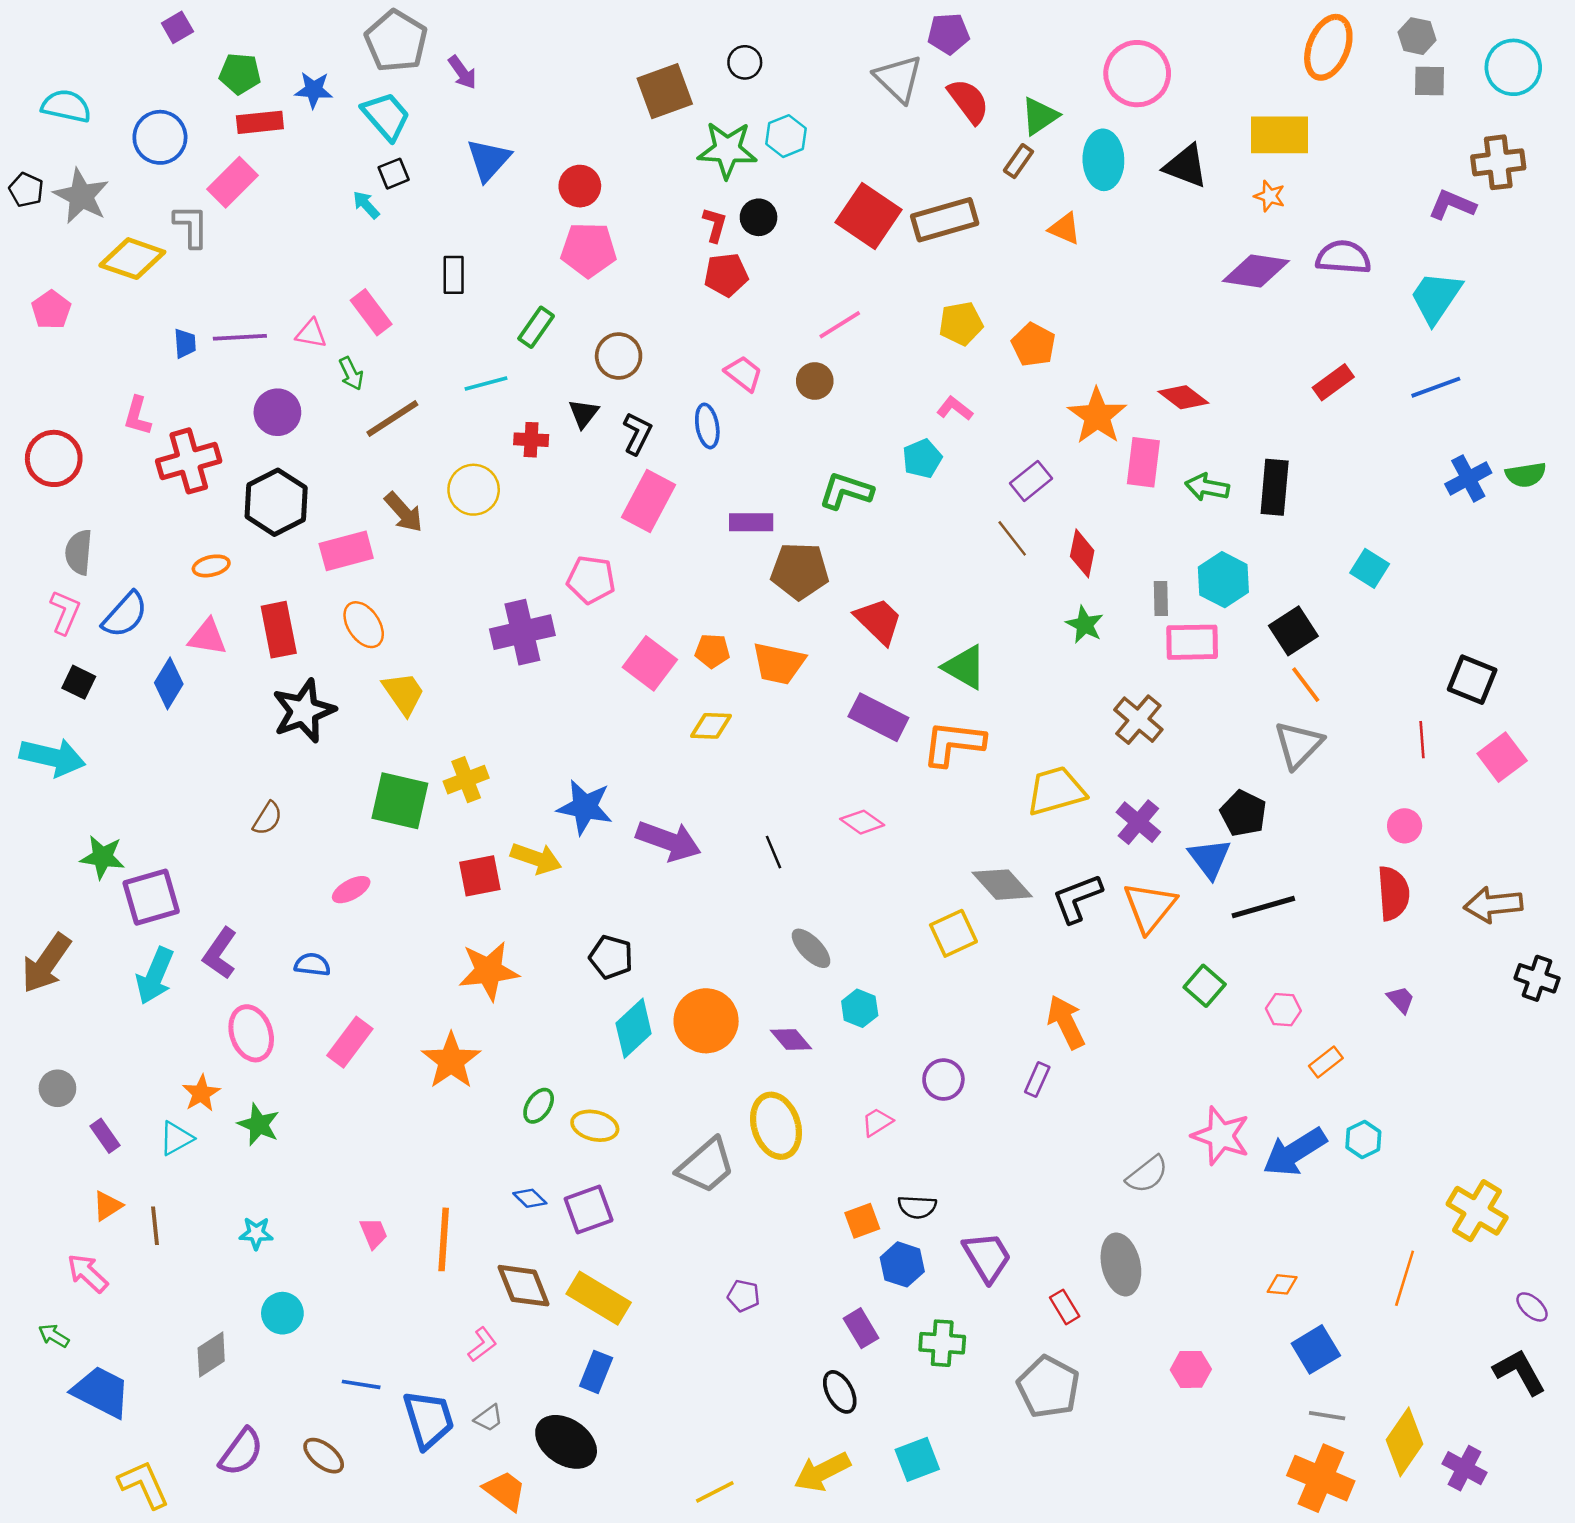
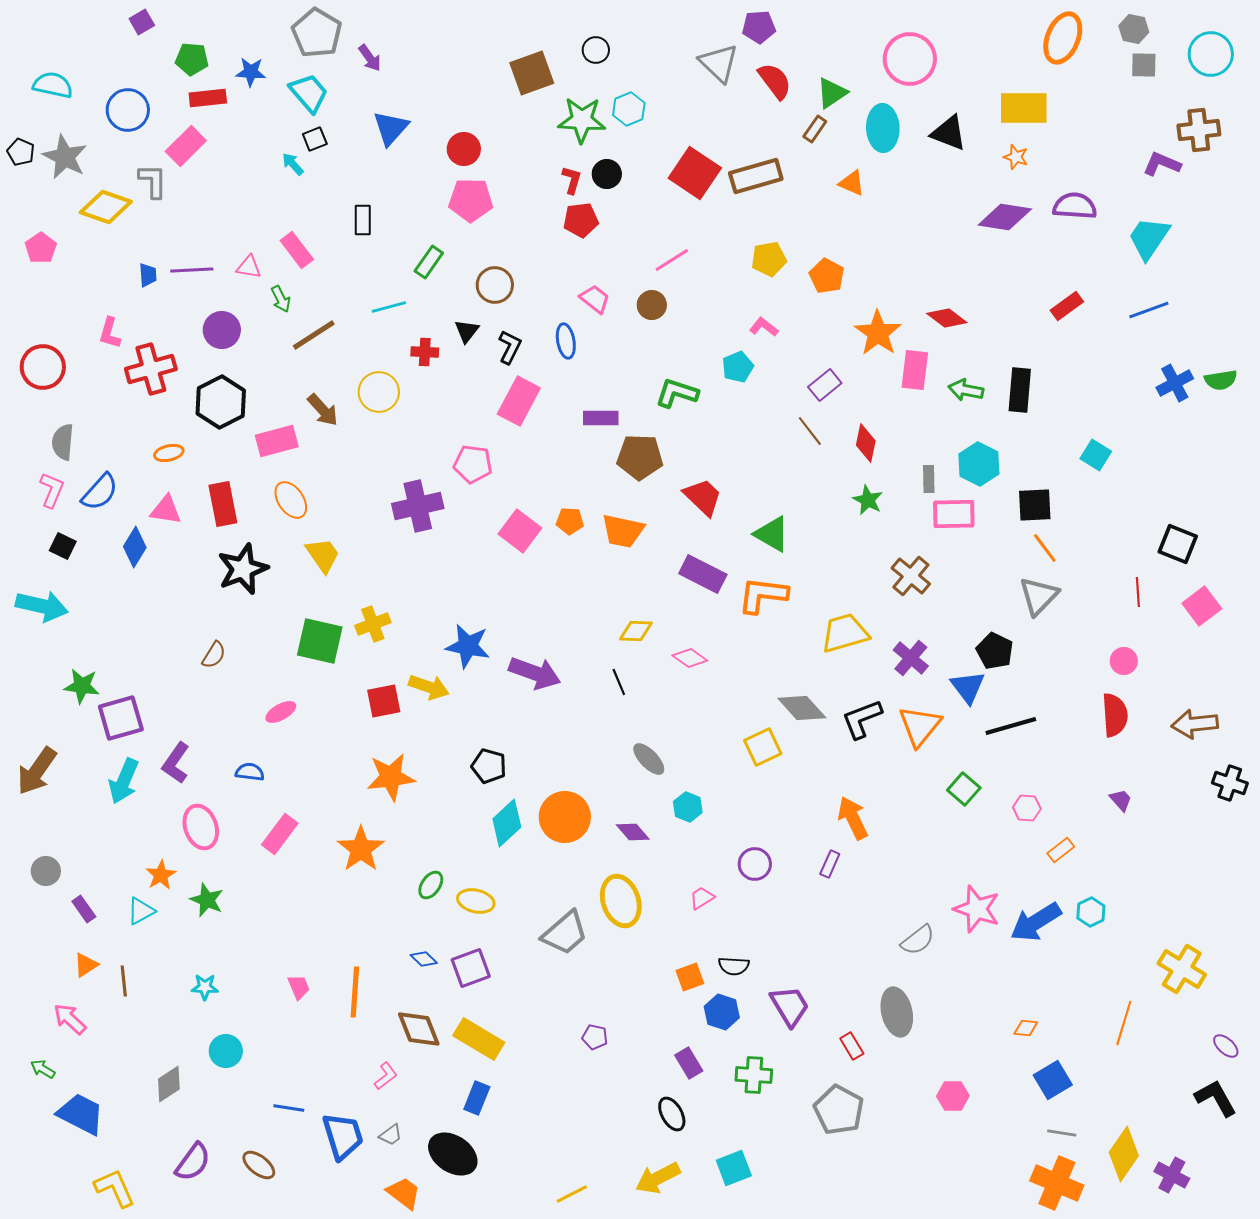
black square: (1293, 631) -> (1035, 505), turned 30
yellow diamond: (711, 726) -> (636, 631), moved

